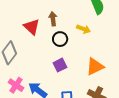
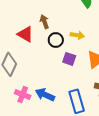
yellow arrow: (84, 29) -> (77, 35), moved
purple square: (60, 65) -> (69, 59), moved, turned -32

